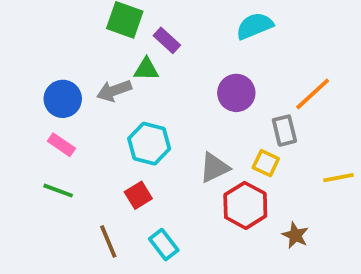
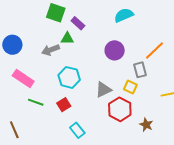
blue circle: (63, 99) -> (12, 45), moved
pink rectangle: (61, 145) -> (23, 78), size x1.5
green line: (58, 191) -> (36, 102), moved
brown line: (108, 241) -> (14, 130), moved

